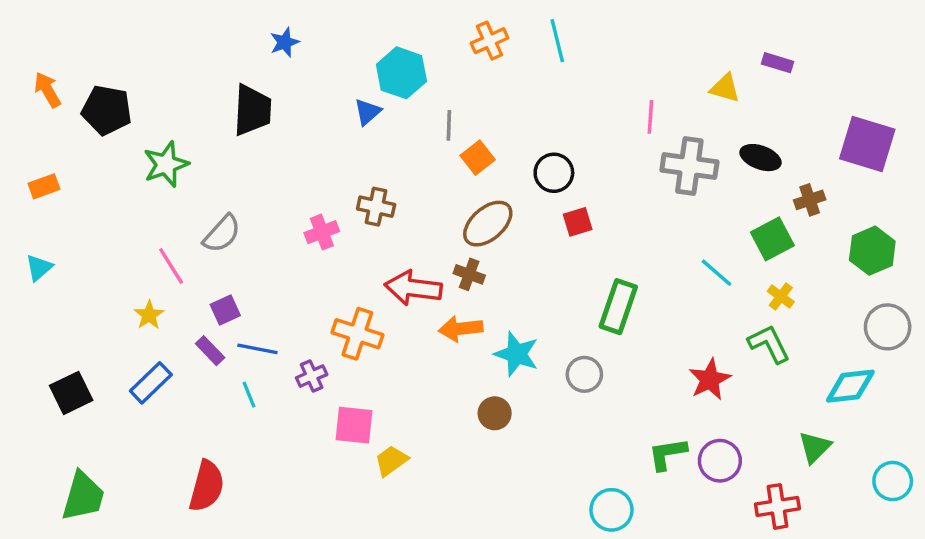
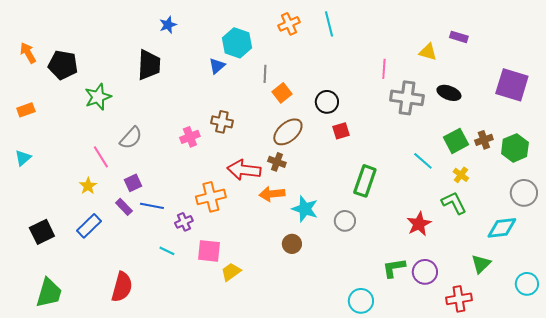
brown cross: (810, 200) -> (484, 140), moved
orange cross: (357, 334) -> (211, 197), turned -32
cyan line: (249, 395) -> (167, 251), moved, turned -42

